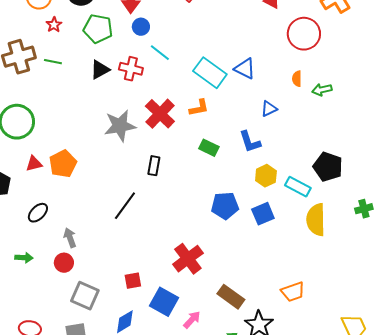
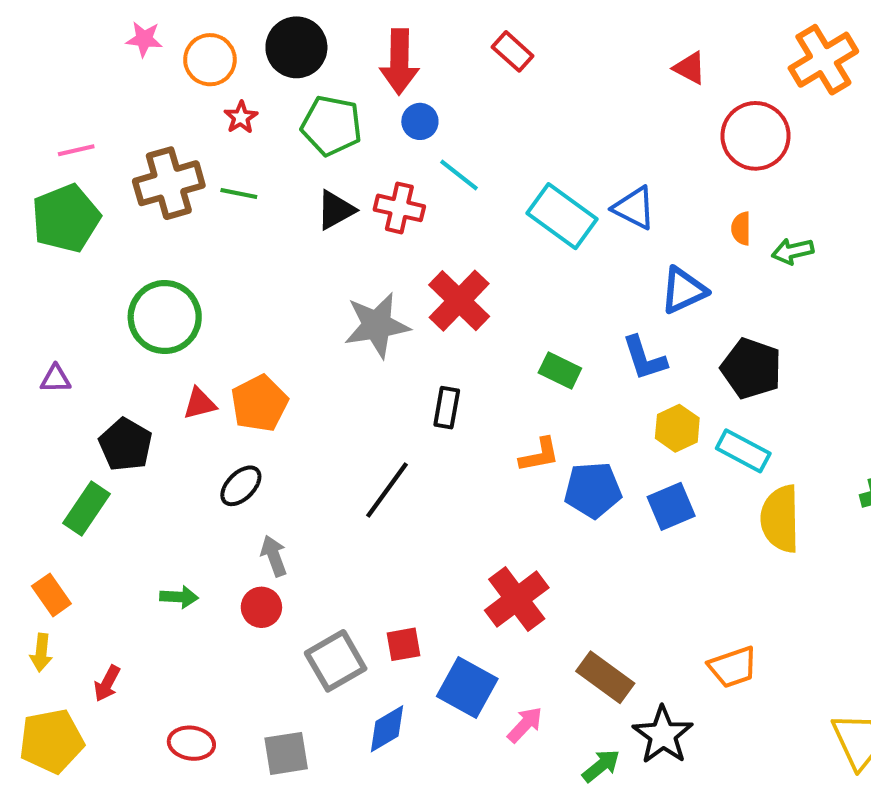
orange L-shape: (199, 108) -> (539, 455), moved
blue triangle: (269, 109) -> (683, 290), size x1.4
black pentagon: (328, 167) -> (751, 368), moved
black ellipse: (38, 213) -> (241, 486), moved
gray square: (85, 296) -> (336, 661), moved, turned 36

